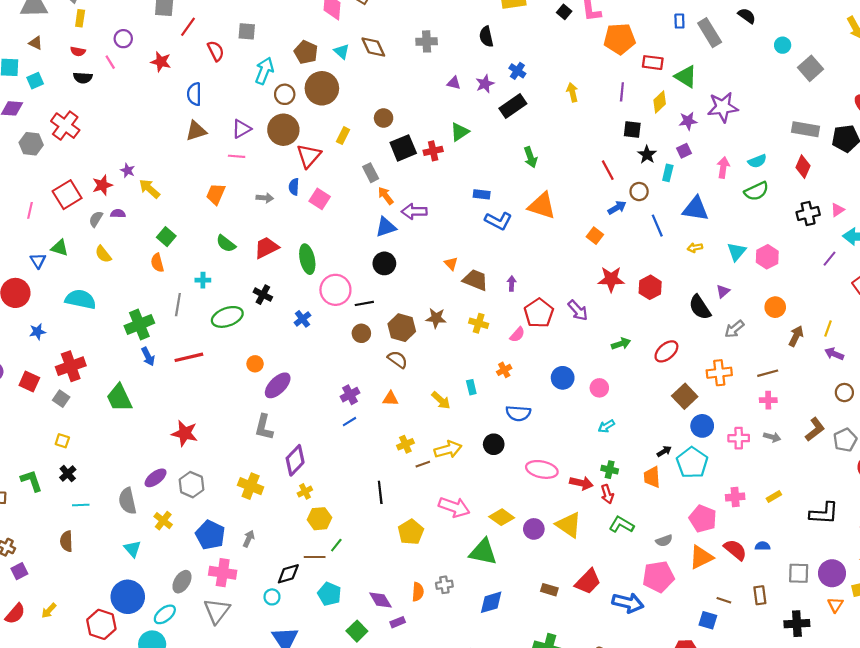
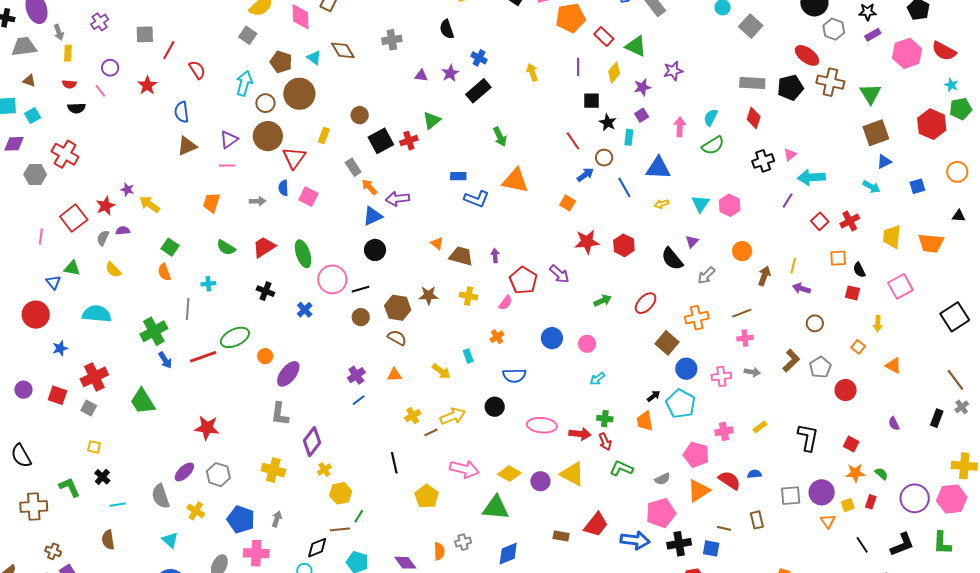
gray square: (247, 31) -> (248, 35), moved, turned 36
red star: (161, 62) -> (147, 85), turned 30
red rectangle: (653, 63) -> (604, 37), turned 42
purple star: (723, 107) -> (673, 71), size x0.7
cyan semicircle: (757, 161) -> (711, 117), turned 144
green ellipse: (227, 317) -> (235, 337), moved
black L-shape: (824, 513) -> (808, 437), turned -76
black cross: (797, 624) -> (679, 544), moved

